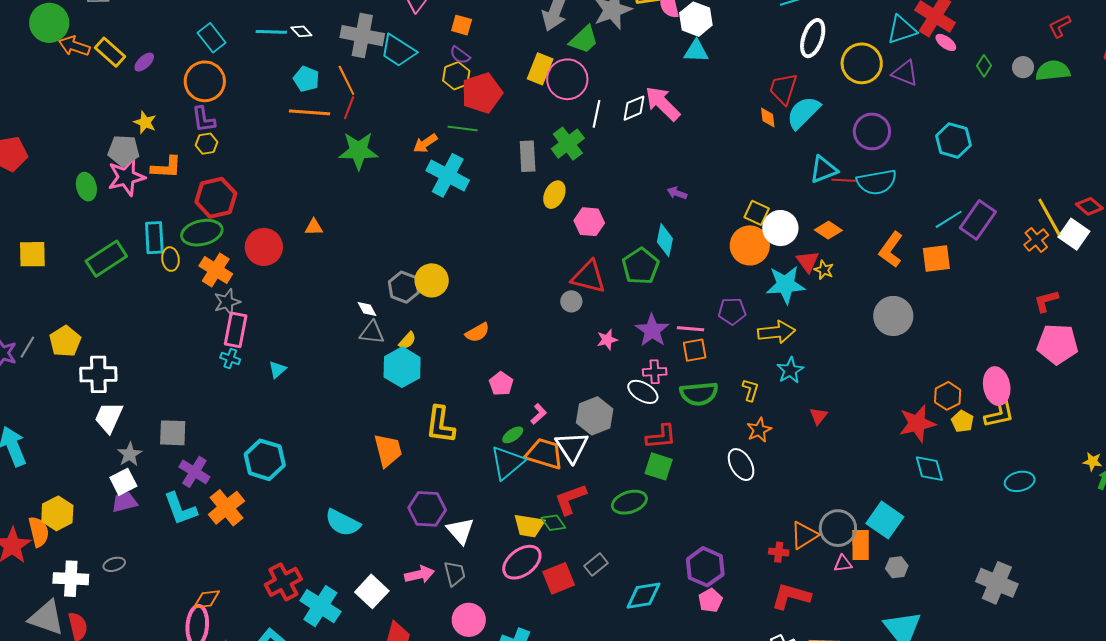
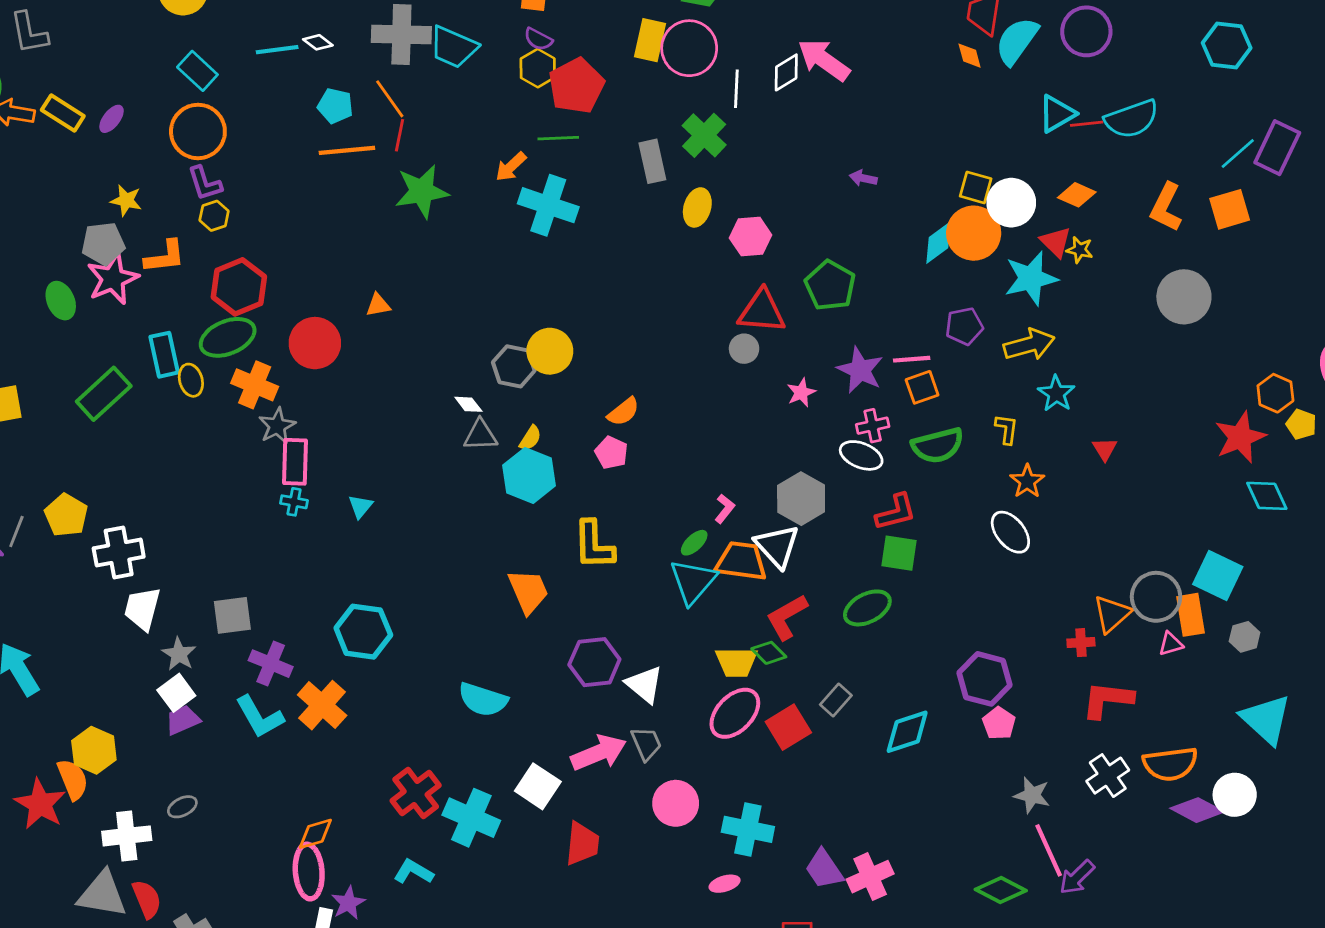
purple circle: (872, 131) -> (1086, 31), moved
cyan diamond: (665, 240) -> (939, 243), moved, turned 52
pink pentagon: (501, 384) -> (611, 453), moved
pink arrow: (419, 574) -> (599, 753), size x1.4

